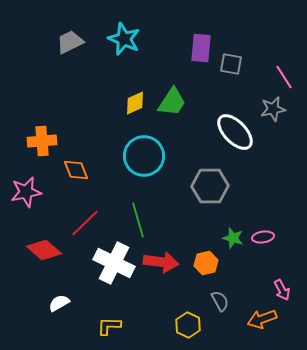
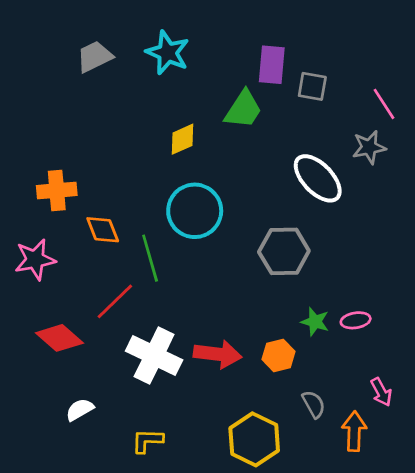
green trapezoid: (172, 102) -> (243, 109), moved
green line: (138, 220) -> (150, 258), moved
gray semicircle: (220, 301) -> (314, 404), moved
orange arrow: (262, 319) -> (354, 431), turned 112
yellow hexagon: (188, 325) -> (254, 439), size x1.5

